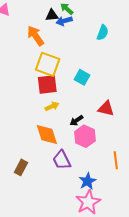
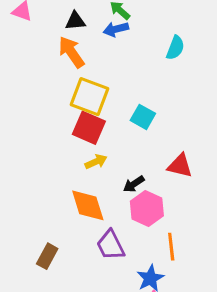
black triangle: (52, 15) -> (75, 21), moved
red square: (47, 84) -> (89, 128), turned 30
orange line: (116, 160) -> (171, 247), moved

